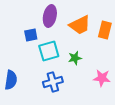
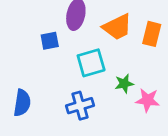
cyan square: (49, 51) -> (91, 63), moved
green star: (75, 58) -> (124, 84), moved

